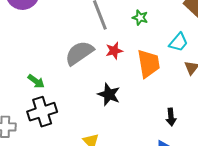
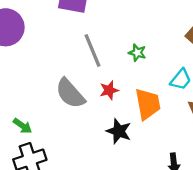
gray semicircle: (79, 53) -> (70, 93), turned -96
black star: (109, 94) -> (119, 131), moved

